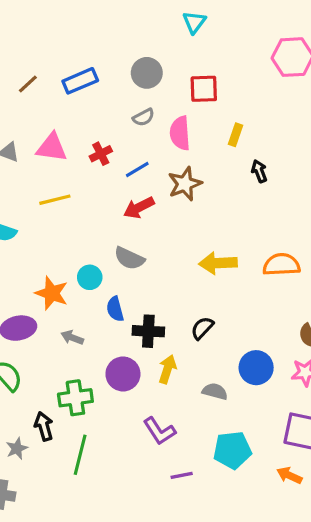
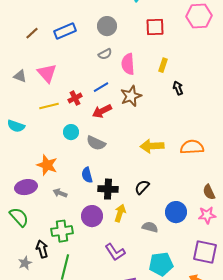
red square: (204, 89) -> (155, 27), moved
pink triangle: (52, 147) -> (47, 73), turned 40
red cross: (101, 154) -> (75, 98), moved
cyan circle: (90, 277) -> (71, 132), moved

